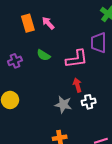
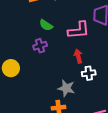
purple cross: (15, 61) -> (40, 46), moved
gray star: (63, 105) -> (66, 88), moved

